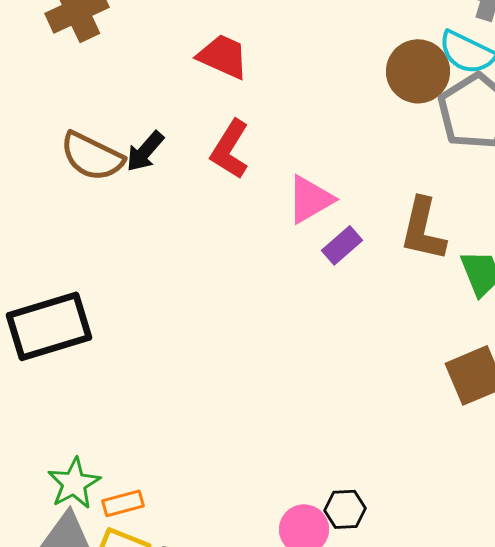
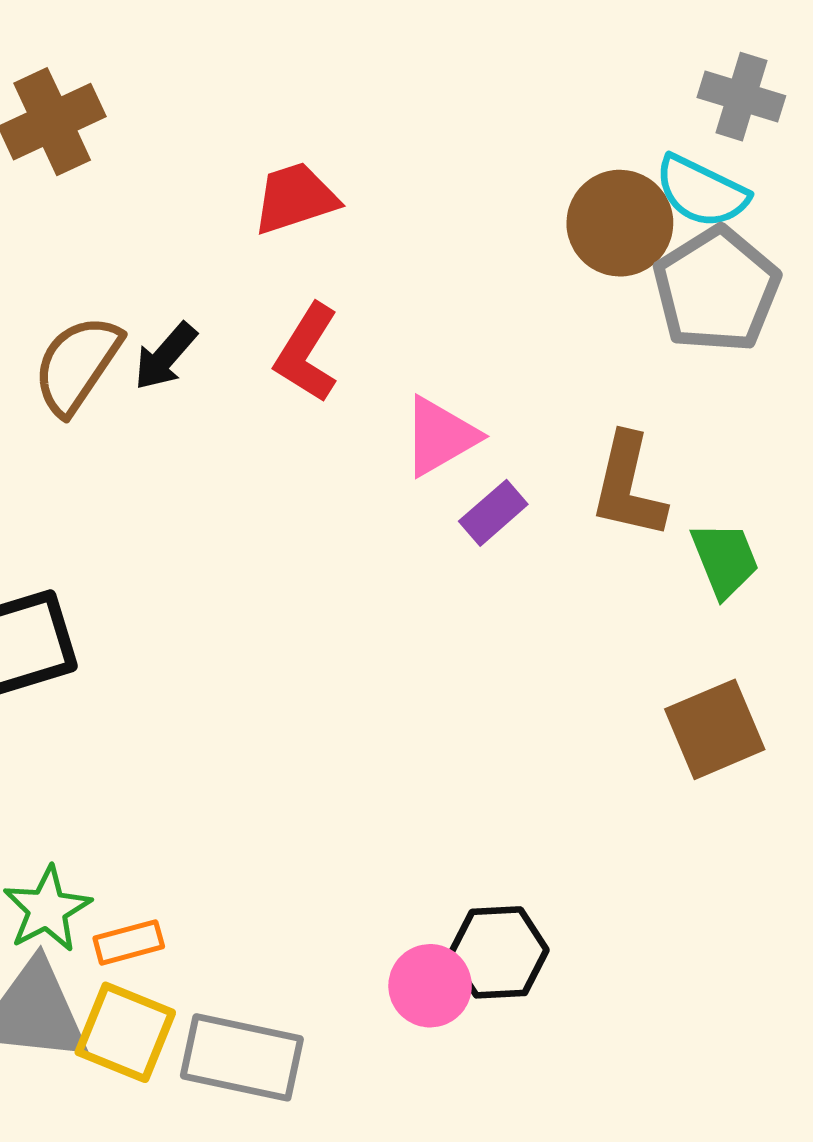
red trapezoid: (223, 56) -> (295, 198), turned -42
brown semicircle: (92, 156) -> (77, 365), turned 98
black hexagon: (345, 509) -> (498, 952), size x1.4

